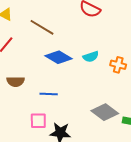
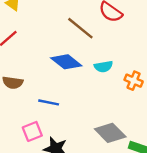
brown line: (42, 27) -> (80, 28), moved
pink square: (38, 121) -> (32, 131), turned -30

